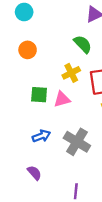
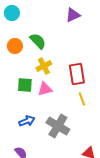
green semicircle: (83, 44) -> (38, 41), moved
yellow cross: (71, 73) -> (44, 66), moved

